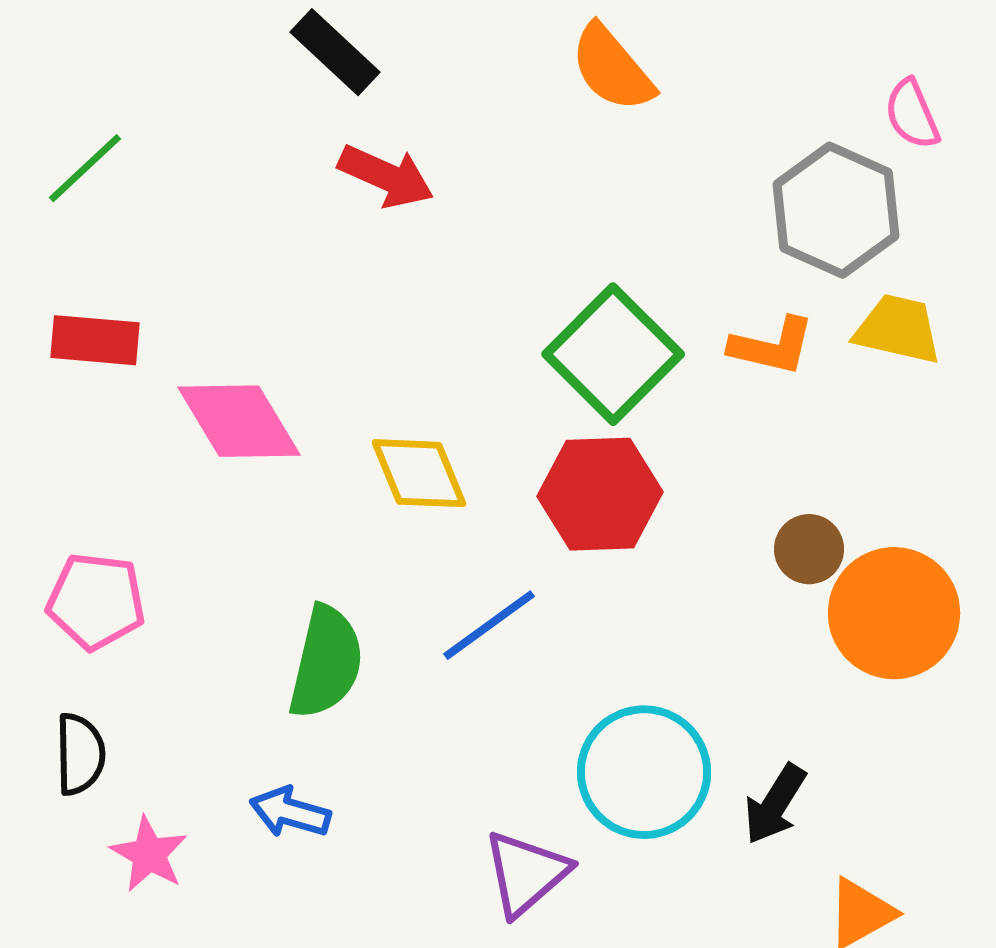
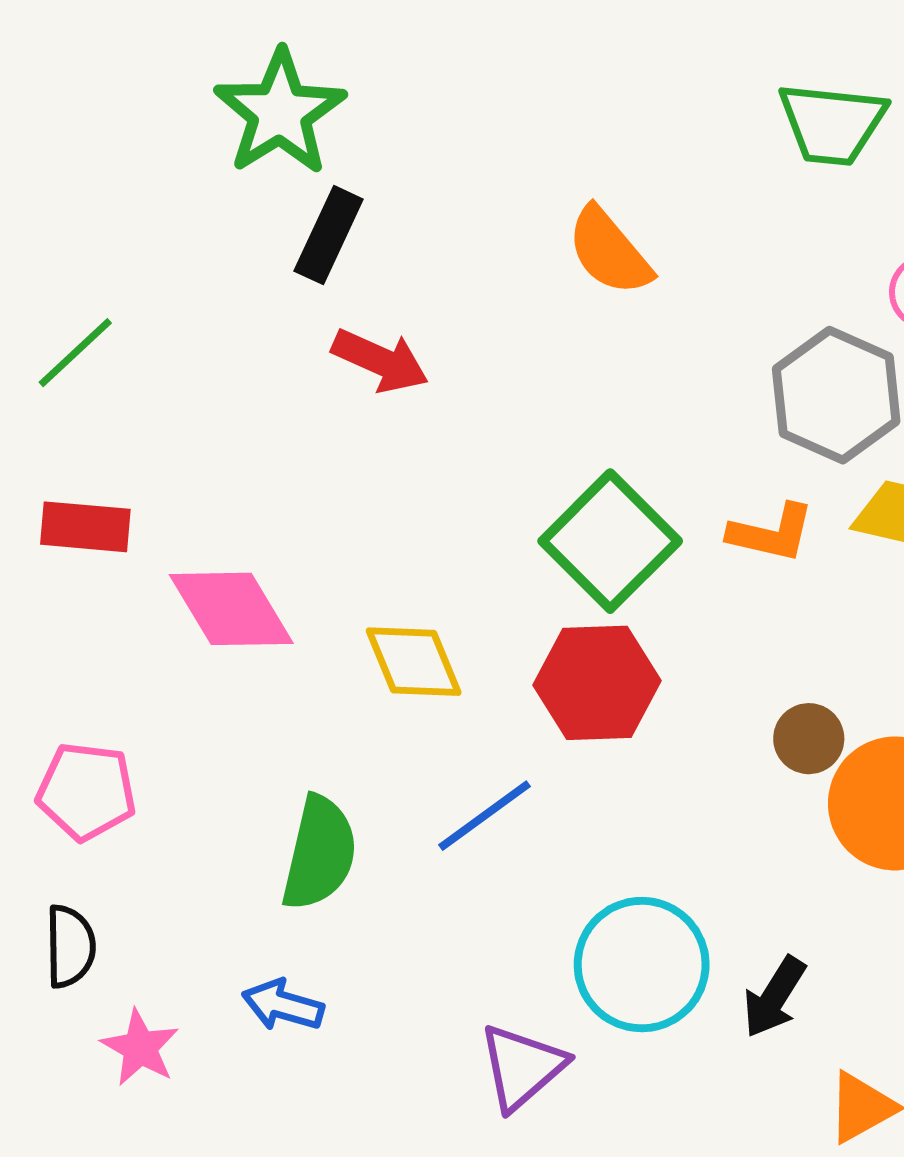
black rectangle: (335, 52) -> (329, 235), turned 72

